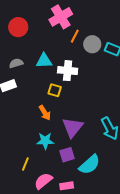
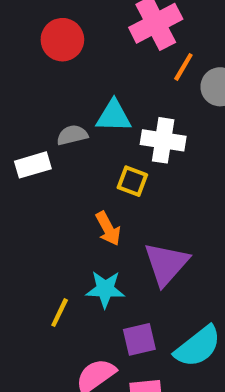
gray semicircle: (16, 63) -> (72, 135), moved
purple square: (67, 155) -> (139, 339), moved
yellow line: (25, 164) -> (60, 313), moved

